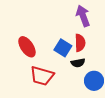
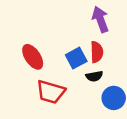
blue square: (63, 48) -> (76, 58), turned 30

